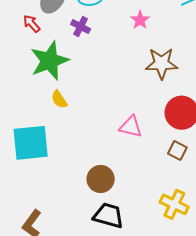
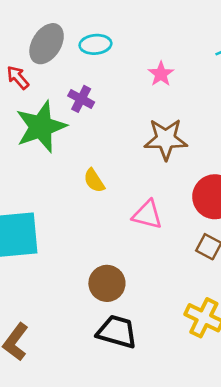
purple cross: (81, 27) -> (81, 99), moved
brown star: (162, 63) -> (166, 139), moved
yellow semicircle: (59, 99) -> (94, 181), moved

